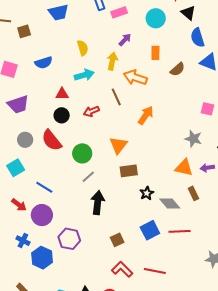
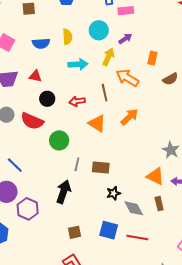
cyan circle: (156, 18) -> (99, 30), moved
yellow semicircle: (83, 48) -> (67, 37), moved
red triangle: (62, 94) -> (35, 76), moved
red semicircle: (52, 140) -> (32, 121), turned -40
orange triangle: (118, 145) -> (97, 123), moved, turned -48
gray line: (88, 177) -> (77, 164), moved, turned -48
blue square: (150, 230) -> (109, 230), turned 30
purple hexagon: (69, 239) -> (28, 209), moved

